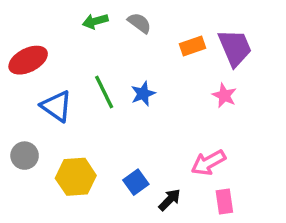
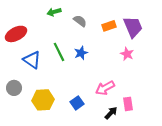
gray semicircle: (139, 23) -> (80, 21), moved
pink arrow: (208, 163) -> (105, 88), moved
black arrow: (170, 200) -> (111, 113), moved
pink rectangle: (224, 202) -> (128, 104), moved

